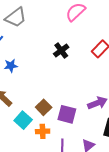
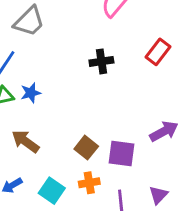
black cross: (61, 50) -> (101, 61), turned 35
cyan square: (23, 120) -> (52, 191), moved

